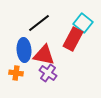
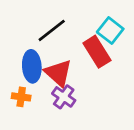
red rectangle: (73, 39) -> (97, 52), turned -60
red triangle: (44, 55) -> (58, 73), turned 30

